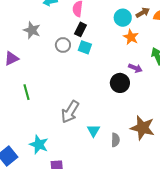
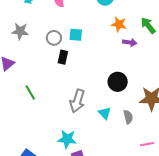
black rectangle: (80, 29) -> (63, 57), moved
orange star: (131, 37) -> (119, 24), moved
black circle: (120, 83) -> (118, 82), moved
cyan star: (39, 145) -> (67, 139), moved

